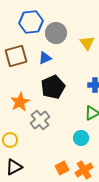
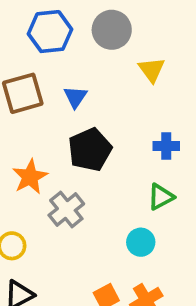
gray circle: (56, 33) -> (112, 30), moved
blue triangle: (45, 58) -> (75, 97), turned -32

